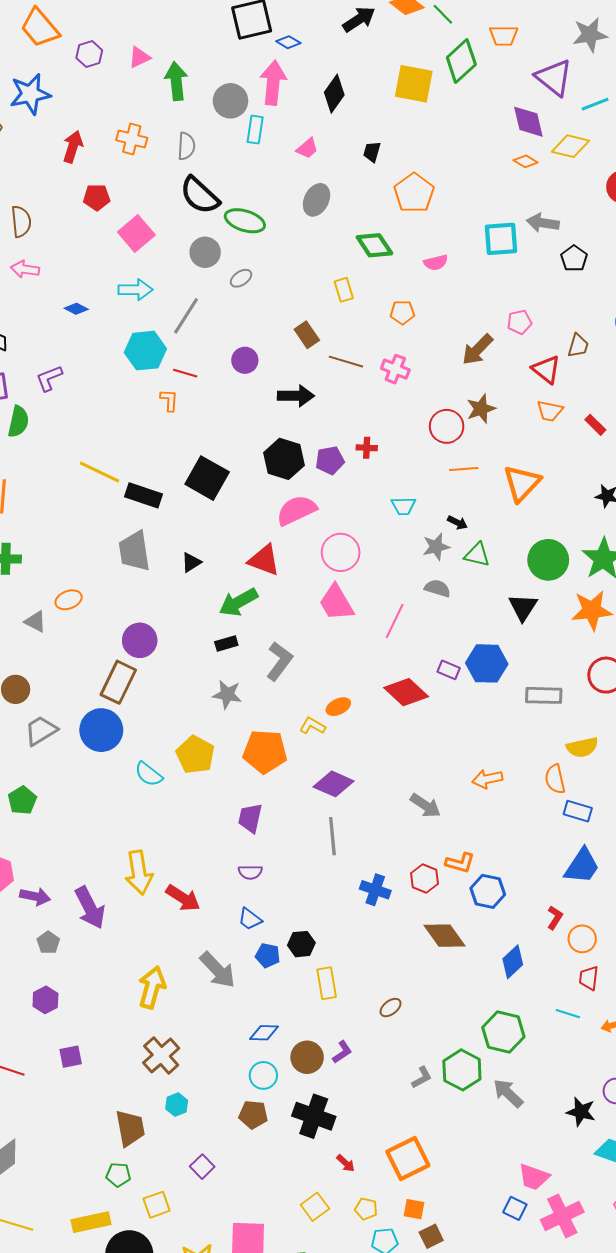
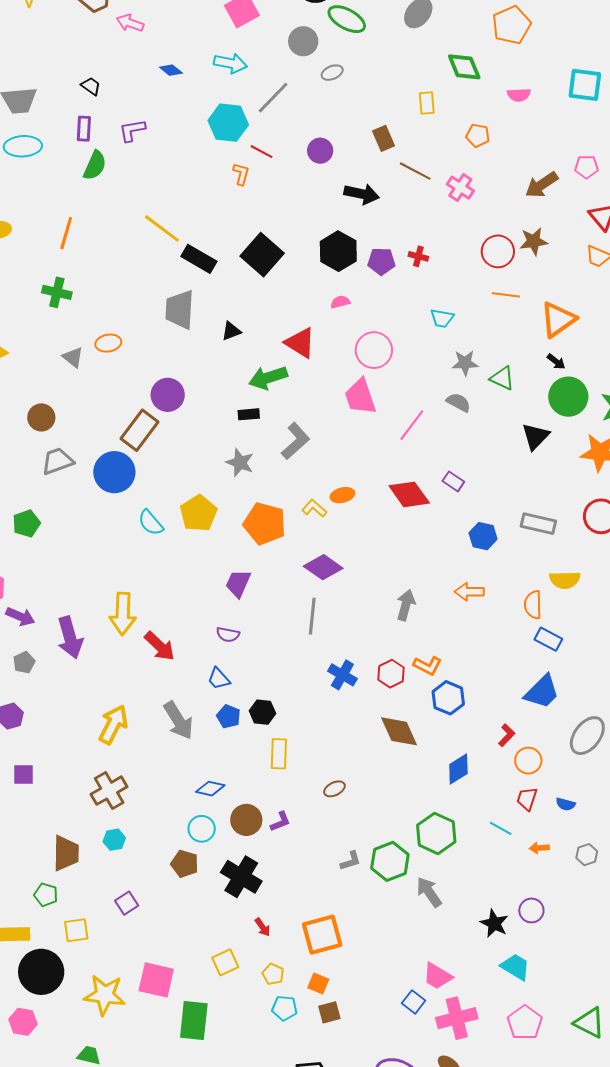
pink semicircle: (296, 510) -> (340, 302), size x0.5
black arrow: (458, 523) -> (556, 362), moved
blue hexagon: (487, 663) -> (483, 536), moved, size x0.7
gray arrow: (425, 806) -> (406, 605), turned -120

